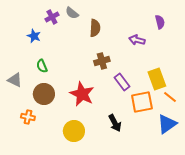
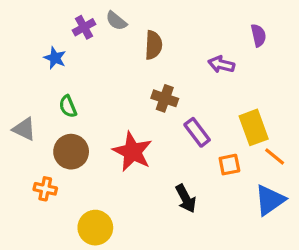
brown cross: (102, 61) -> (165, 98), turned 35
orange square: (142, 102) -> (229, 165), size x0.6
yellow circle: (74, 131) -> (95, 228), moved

